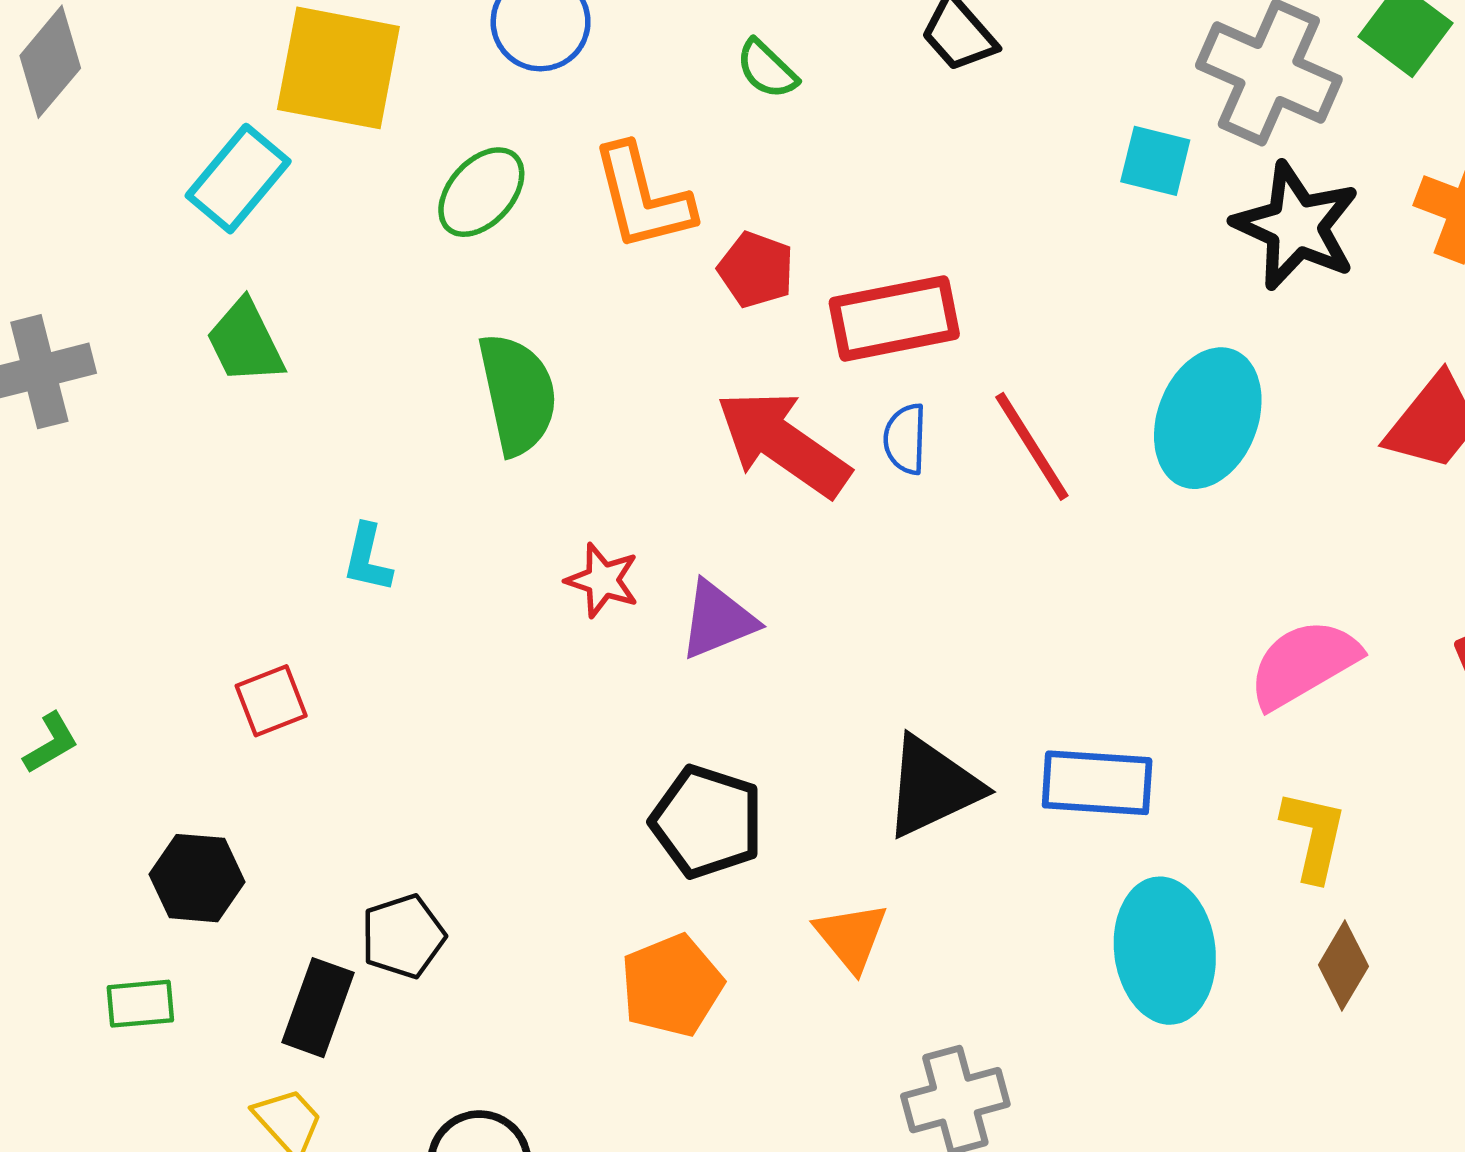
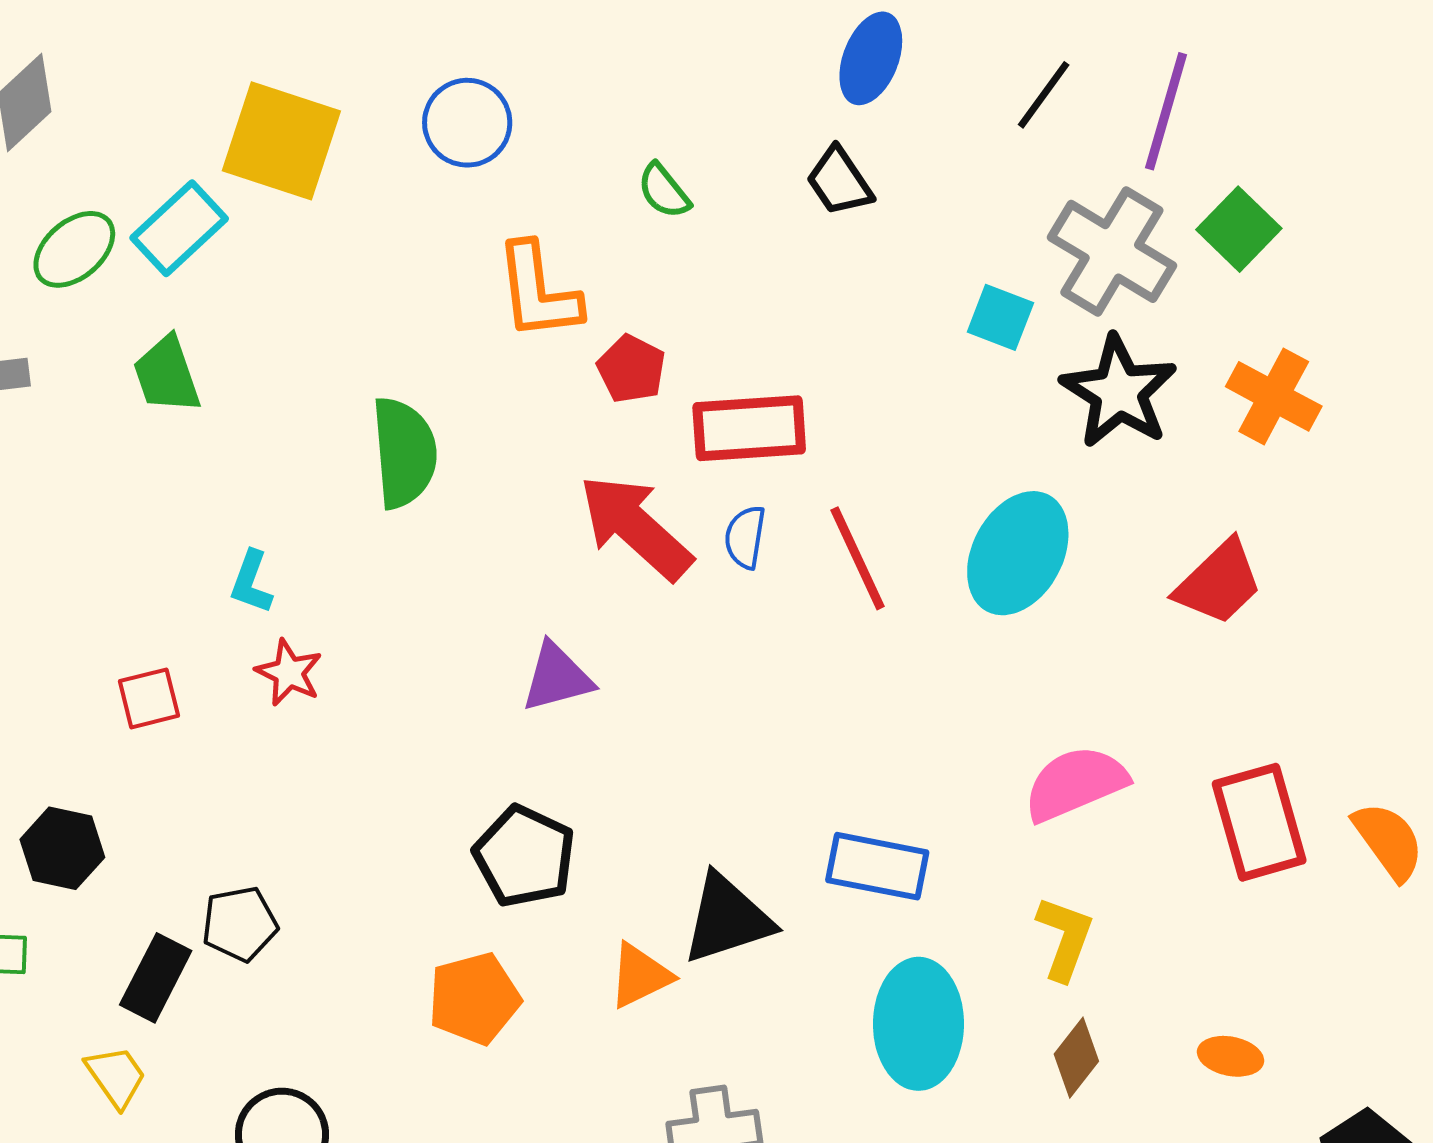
green ellipse: (481, 192) -> (74, 249), moved
red star: (603, 580) -> (289, 673), moved
black triangle: (932, 787) -> (727, 919), moved
orange triangle: (851, 937) -> (640, 976), turned 36

